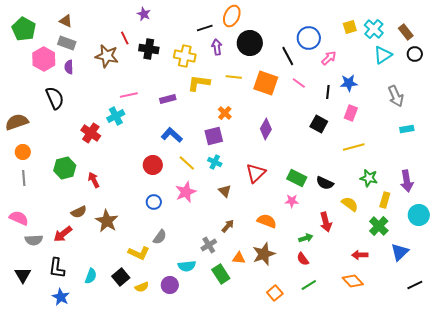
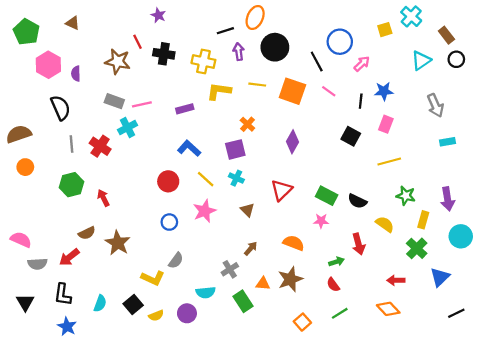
cyan cross: (374, 29) -> (411, 16), moved
gray rectangle: (67, 43) -> (114, 101), moved
gray line: (24, 178) -> (71, 144), moved

